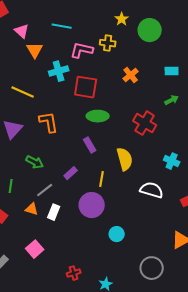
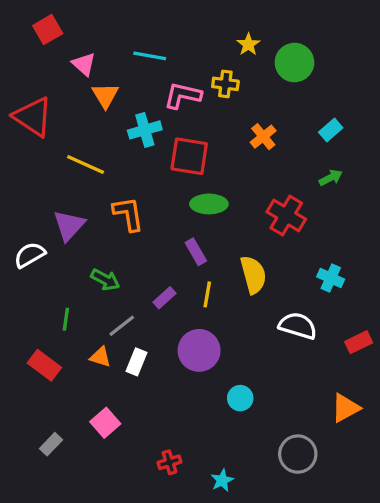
cyan rectangle: (172, 71) -> (331, 130), turned -40
yellow line: (102, 179) -> (207, 294), moved

